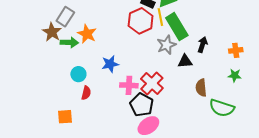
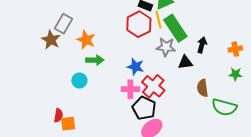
green arrow: (69, 42) -> (95, 60), moved
gray star: (166, 45) -> (166, 47), turned 30
blue star: (110, 64) -> (135, 67), moved, turned 30
red semicircle: (86, 93) -> (58, 115), moved

